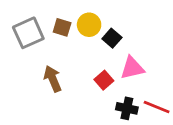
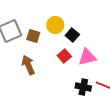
brown square: (62, 27) -> (33, 36), moved
red square: (104, 80) -> (64, 56), moved

